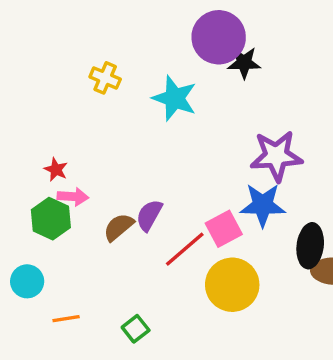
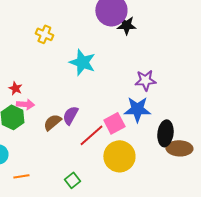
cyan star: (175, 98) -> (82, 62), moved
purple star: (276, 156) -> (145, 80), size x0.7
green square: (136, 329) -> (72, 180), moved

